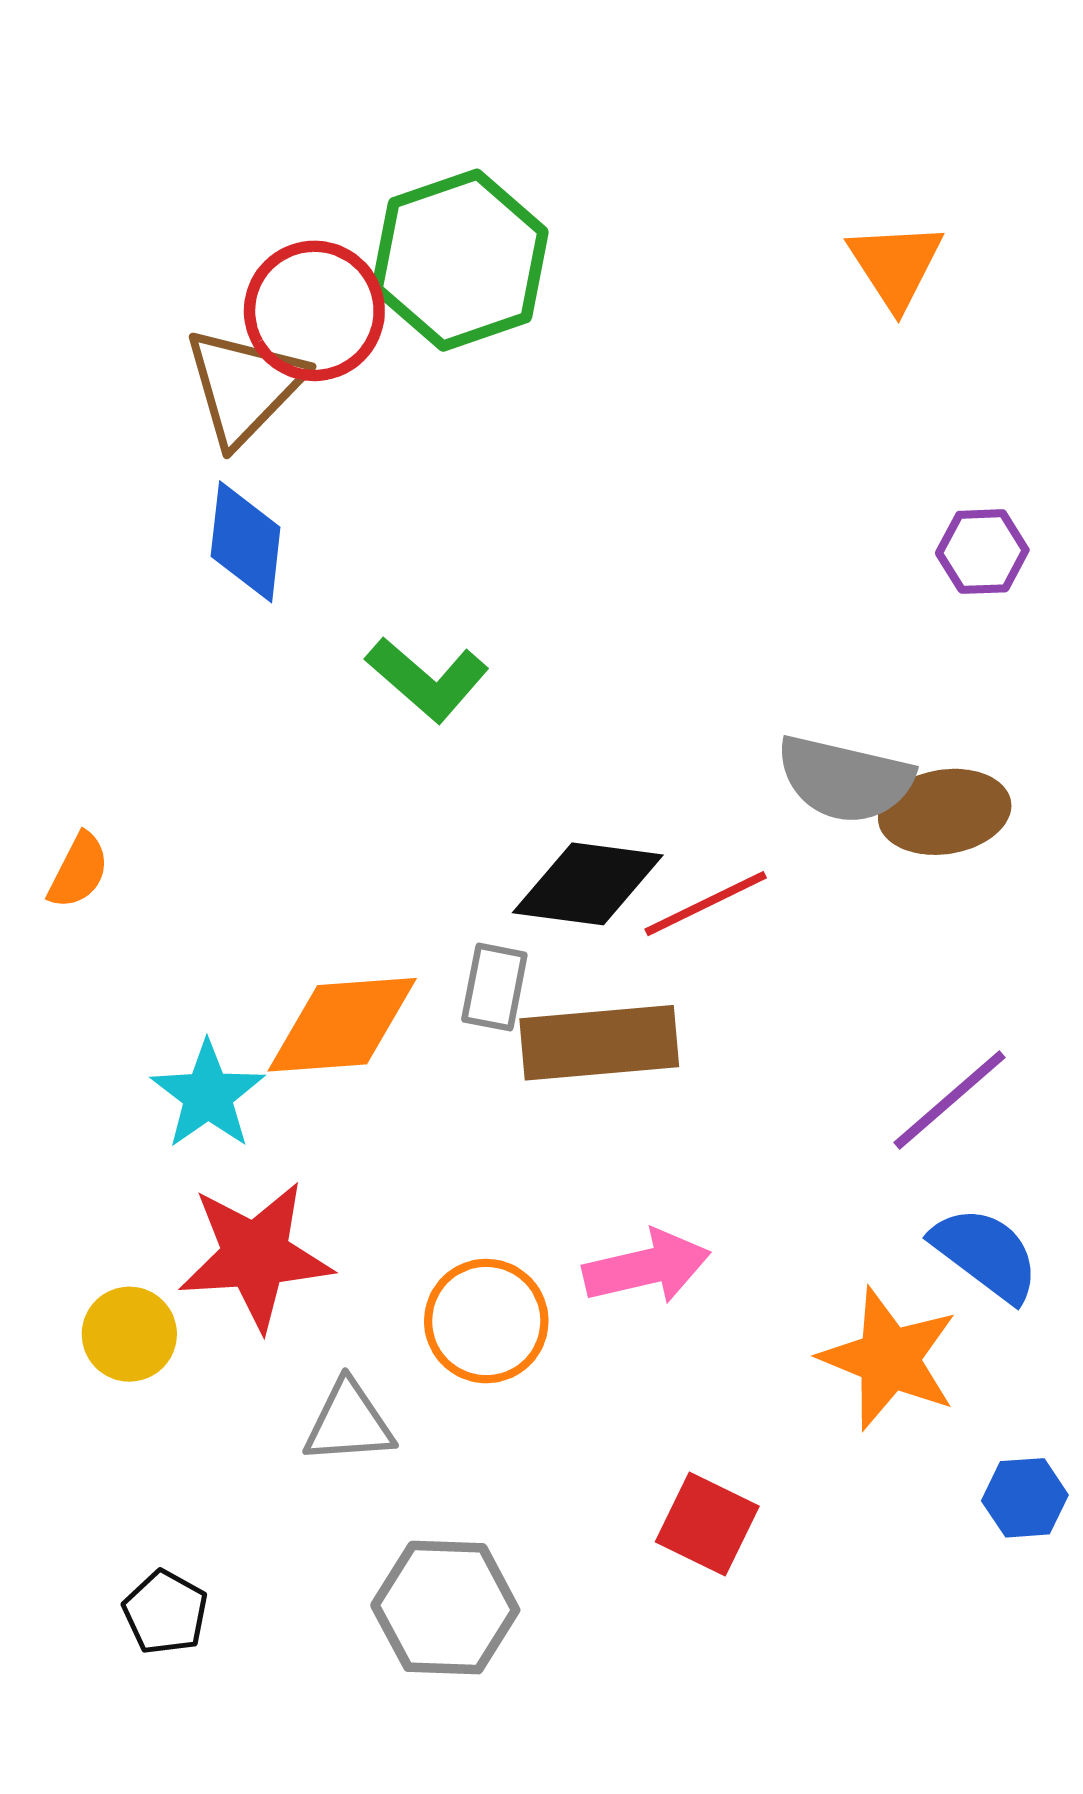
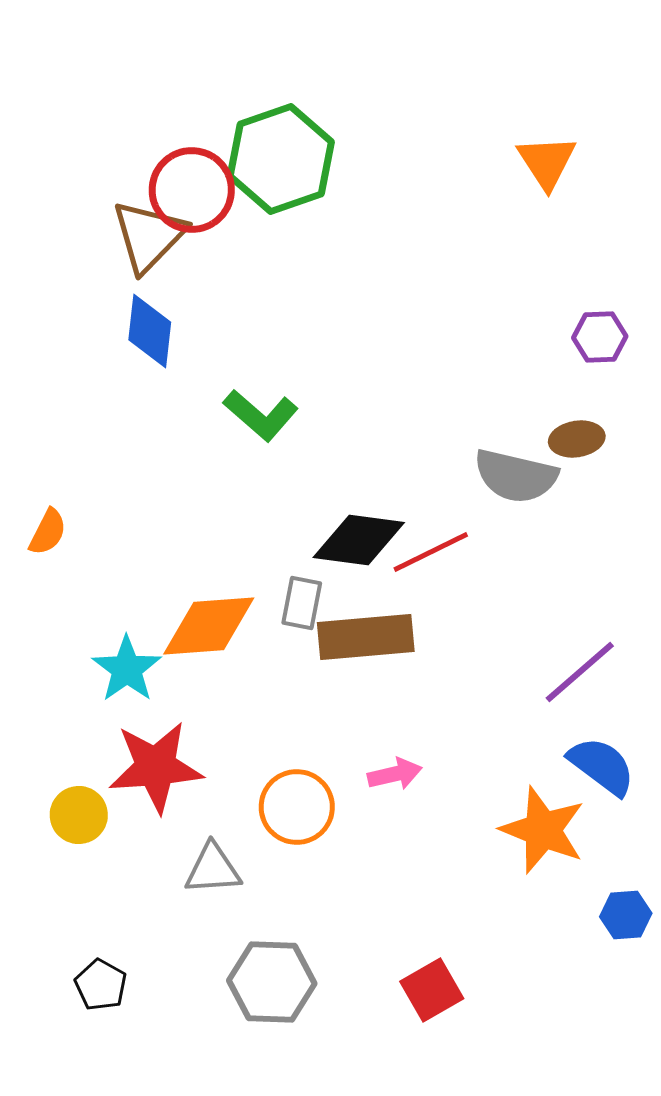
brown ellipse: (945, 812) -> (577, 439), moved, size x0.7
pink arrow: (647, 1267) -> (395, 774), size x0.7
red square: (707, 1524) -> (432, 990), moved, turned 34

